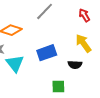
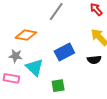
green square: (58, 87) -> (58, 86), moved

